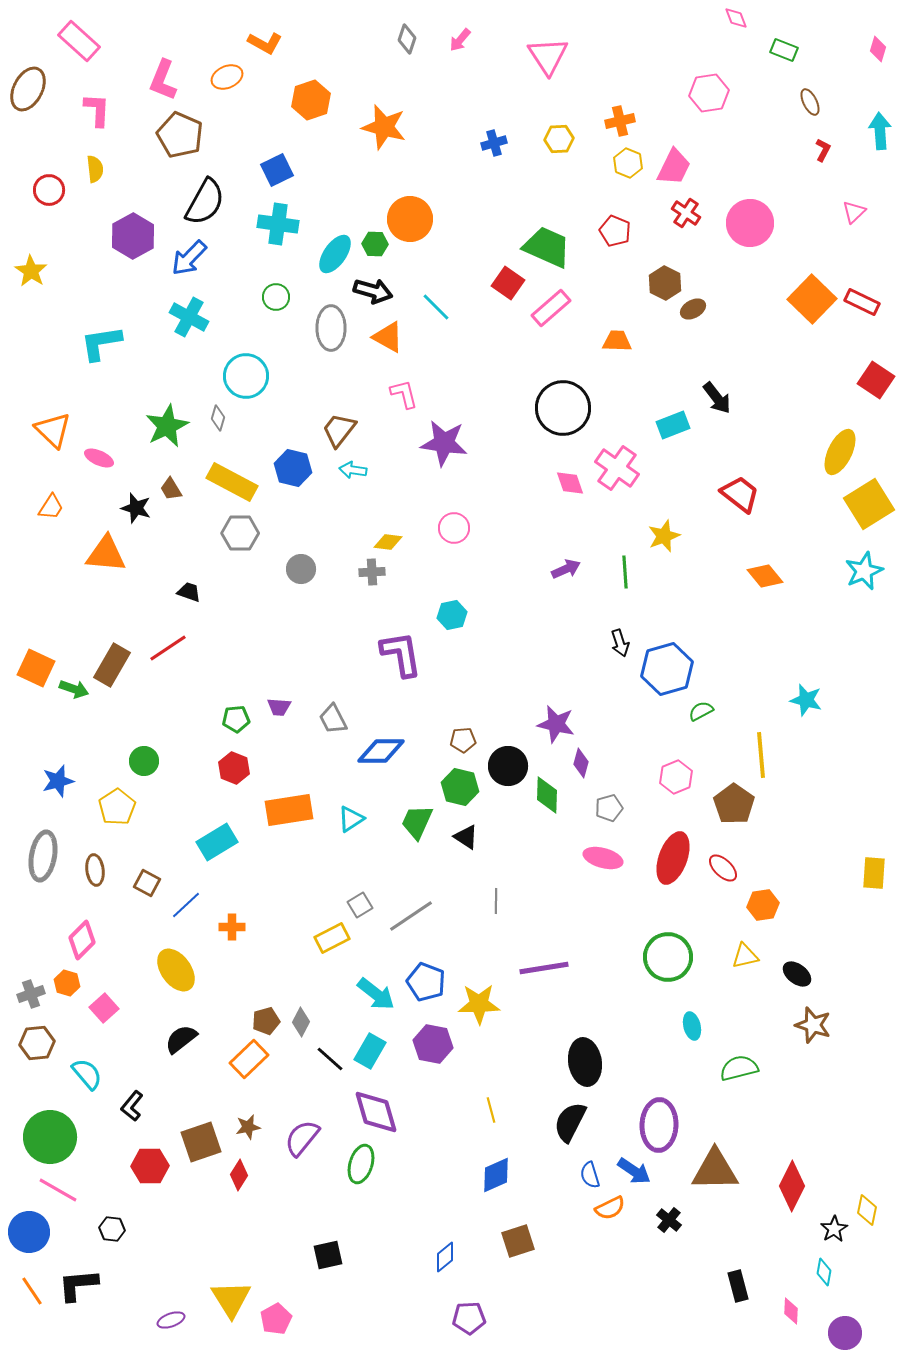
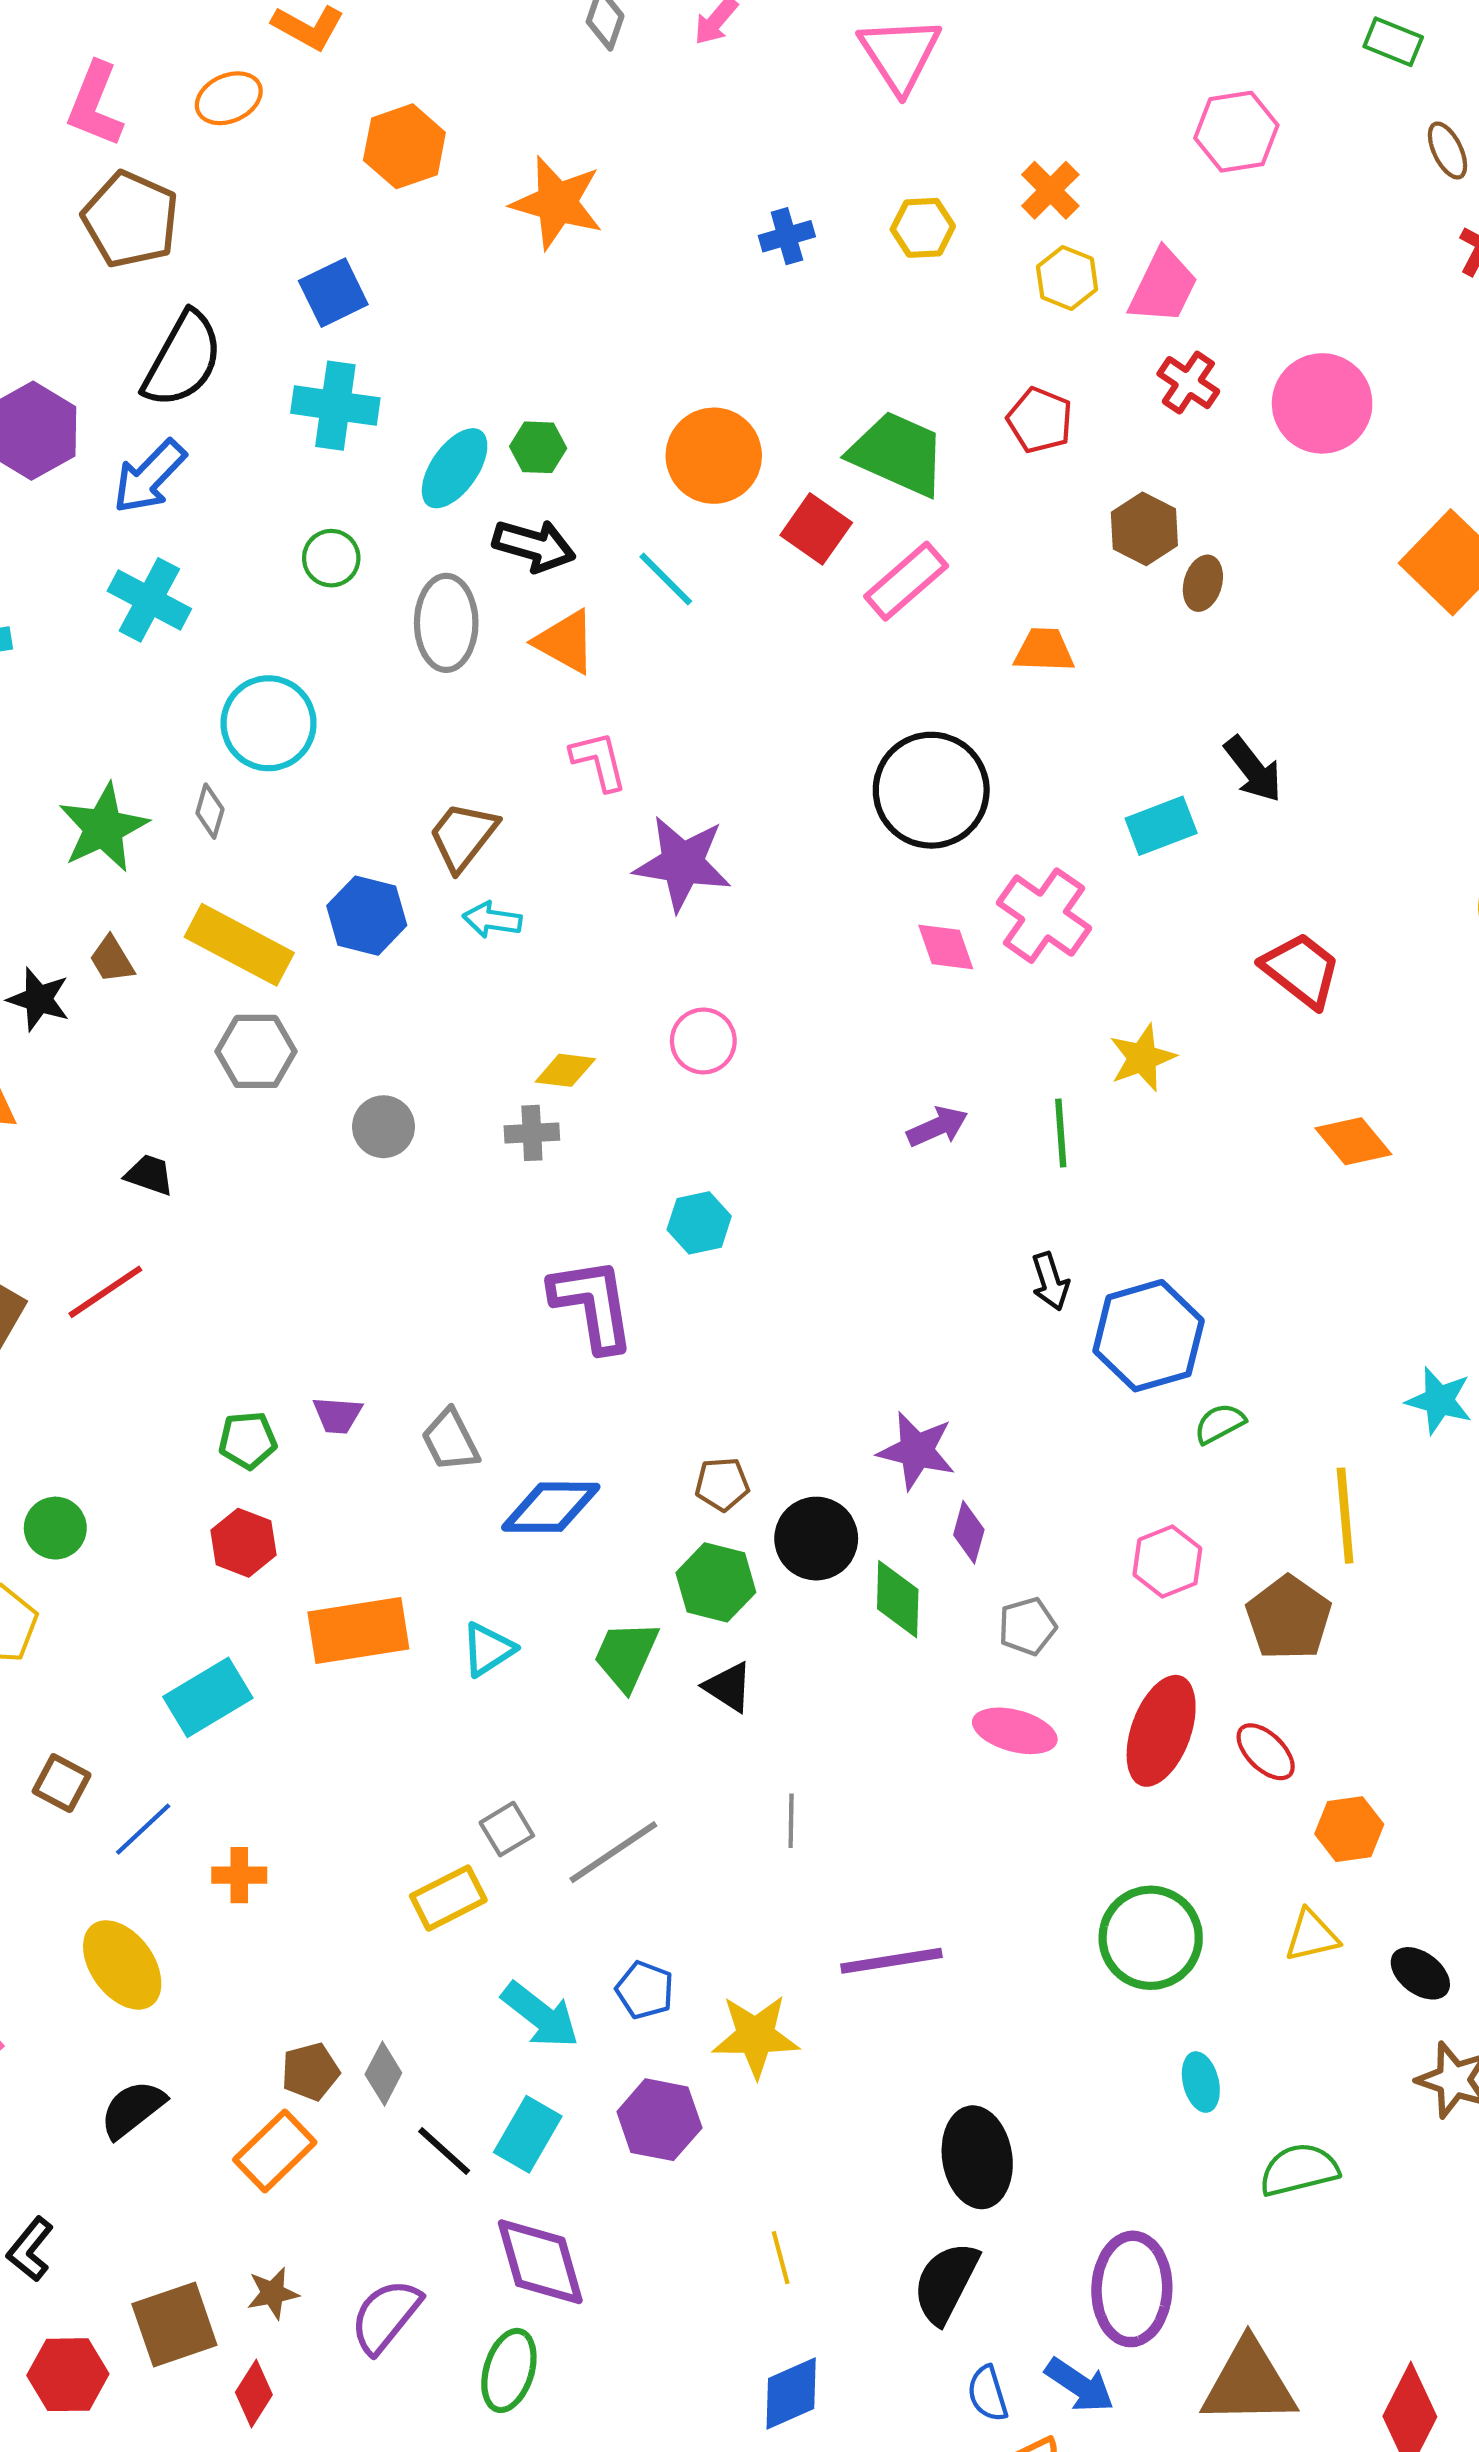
orange cross: (620, 121) -> (1050, 190), turned -32
orange circle: (410, 219) -> (714, 456), moved
brown ellipse: (693, 309) -> (1203, 583), turned -45
blue pentagon: (426, 982) -> (645, 1990), size x0.7

